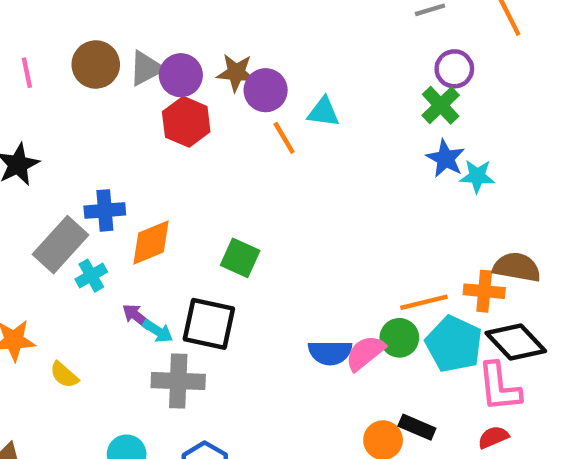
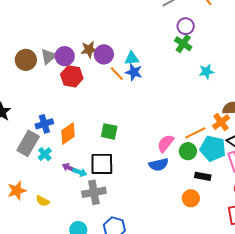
blue star: (446, 158) -> (134, 72), moved
orange cross: (484, 291) -> (221, 122), turned -30
pink semicircle: (365, 353) -> (166, 143), moved
black rectangle: (417, 427) -> (203, 176), moved

